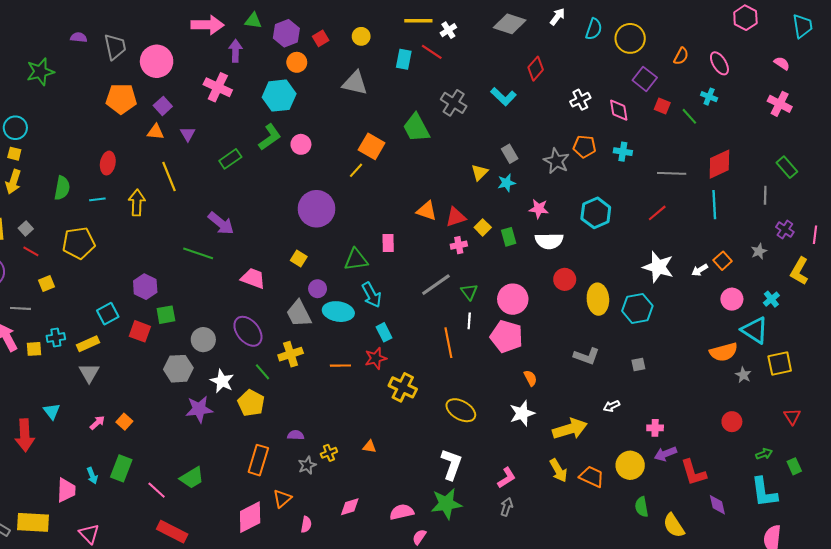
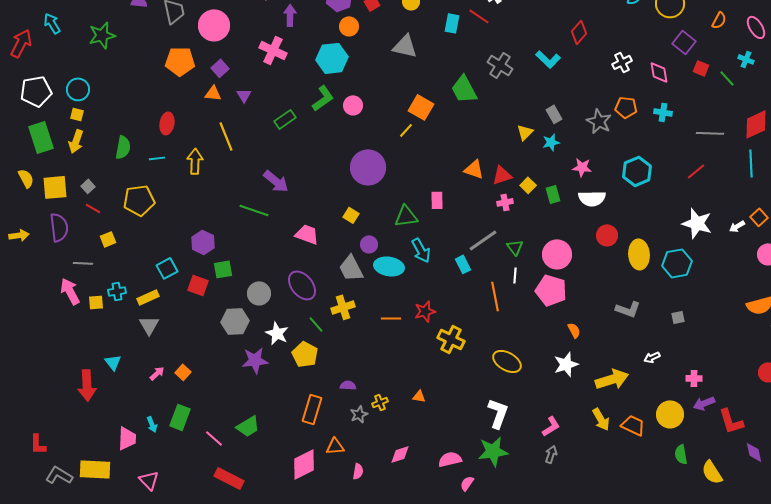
cyan rectangle: (384, 332) -> (463, 264), moved
orange triangle: (282, 498) -> (335, 446), turned 36

